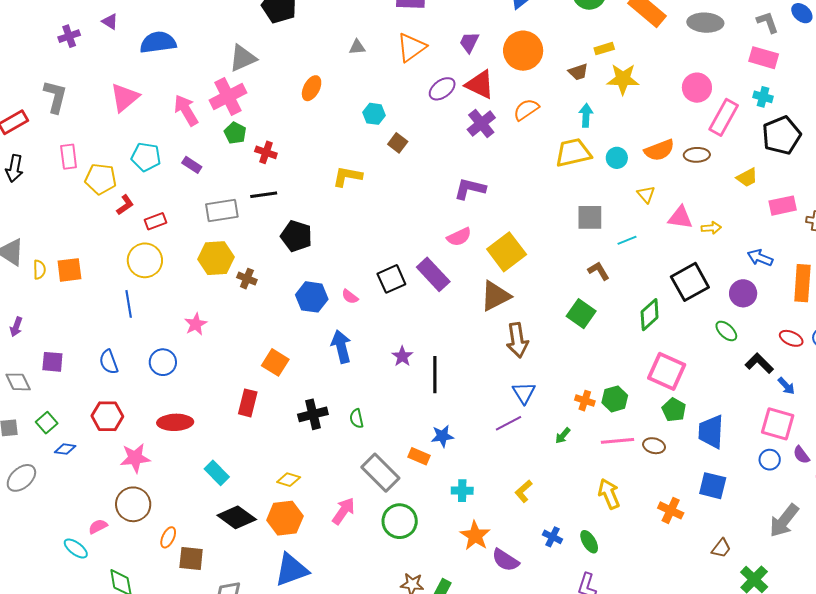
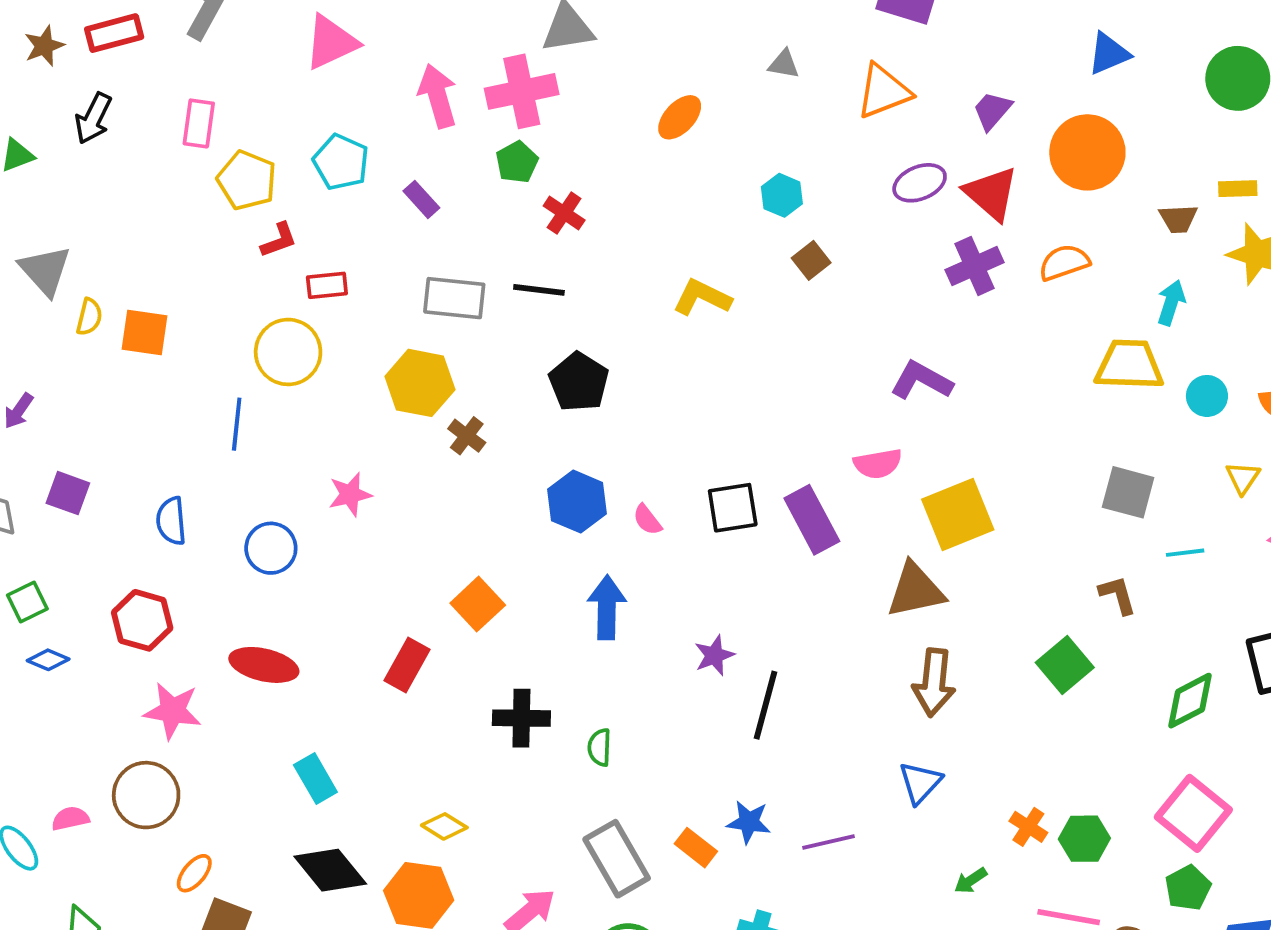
purple line: (509, 423) -> (828, 842), moved

